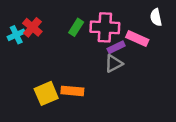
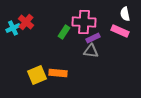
green rectangle: (76, 27) -> (64, 32), moved
pink rectangle: (137, 39) -> (120, 31), moved
gray triangle: (114, 63) -> (91, 51), turned 35

